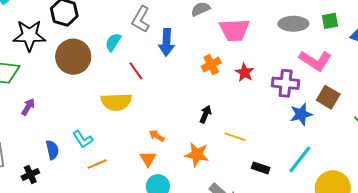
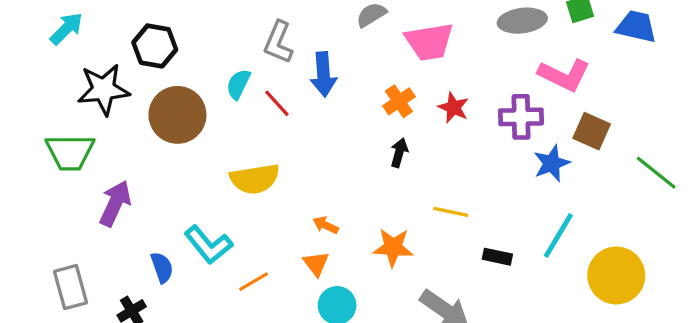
red line: (136, 71) -> (277, 103), moved
purple arrow: (28, 107) -> (115, 203), size x1.6
black arrow: (205, 114) -> (399, 153), moved
cyan L-shape: (83, 139) -> (208, 245), size x1.4
orange line: (97, 164) -> (253, 282), moved

